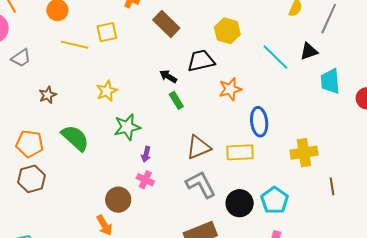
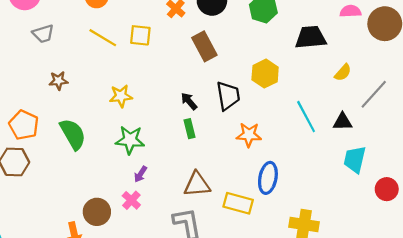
black trapezoid: (201, 61) -> (228, 96), turned 76

